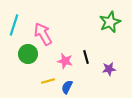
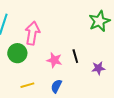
pink arrow: (43, 34) -> (32, 33), turned 40
yellow line: (48, 81) -> (27, 85), moved

